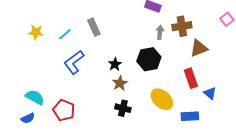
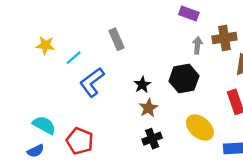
cyan line: (65, 34) -> (74, 58), moved
black cross: (123, 108) -> (152, 139), turned -35

